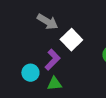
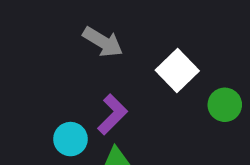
white square: (71, 40) -> (177, 70), moved

